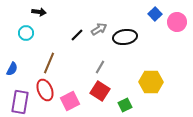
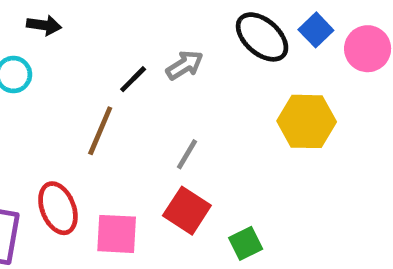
black ellipse: (125, 37) -> (262, 37), moved, turned 50
brown line: (49, 63) -> (100, 131), moved
yellow hexagon: (151, 82) -> (307, 121), moved
pink square: (70, 101) -> (117, 234), turned 30

